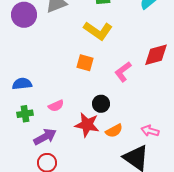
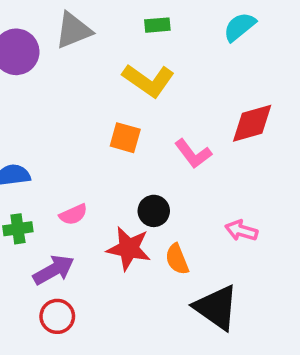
pink L-shape: (123, 72) -> (193, 154), turned -90
orange semicircle: (114, 131) -> (177, 259), turned 96
pink arrow: (150, 131) -> (241, 231), moved

